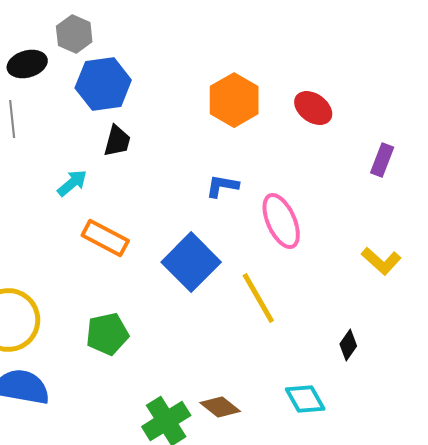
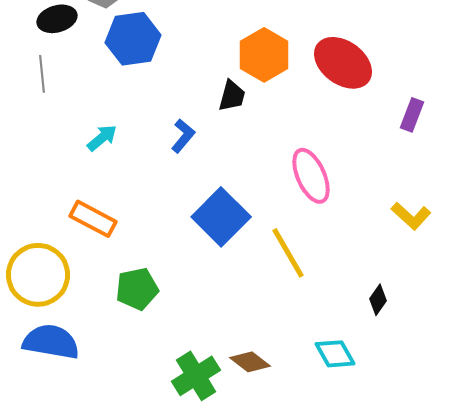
red ellipse: (313, 108) -> (343, 63), size x1.5
black trapezoid: (117, 141) -> (232, 96), moved
blue L-shape: (222, 186) -> (183, 136), moved, turned 120
orange rectangle: (105, 238) -> (93, 219), moved

